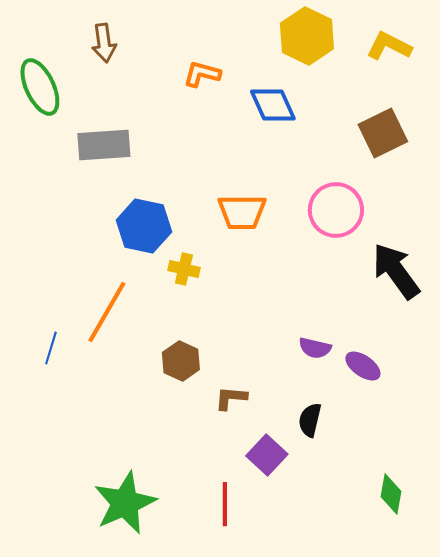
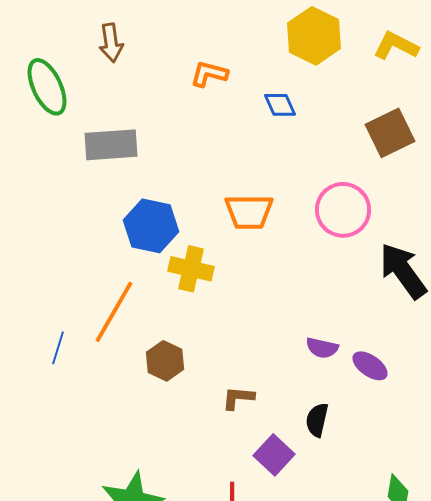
blue diamond: (273, 105) -> (280, 105), size x0.7
yellow cross: (184, 269) -> (191, 269), size x1.4
brown hexagon: (181, 361) -> (165, 361), moved

